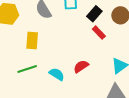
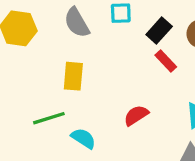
yellow rectangle: (32, 40) -> (73, 76), moved
cyan semicircle: (57, 74) -> (83, 138), moved

